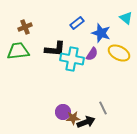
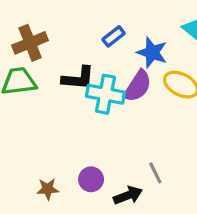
brown cross: (25, 27) -> (30, 43), size x1.5
purple semicircle: (92, 54) -> (138, 86), size x1.5
brown star: (73, 118) -> (48, 189), moved

